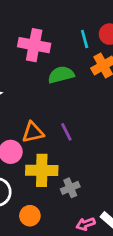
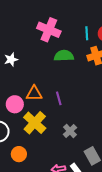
yellow cross: (42, 170) -> (35, 123), turned 30
gray cross: (70, 188) -> (70, 131), moved, turned -32

